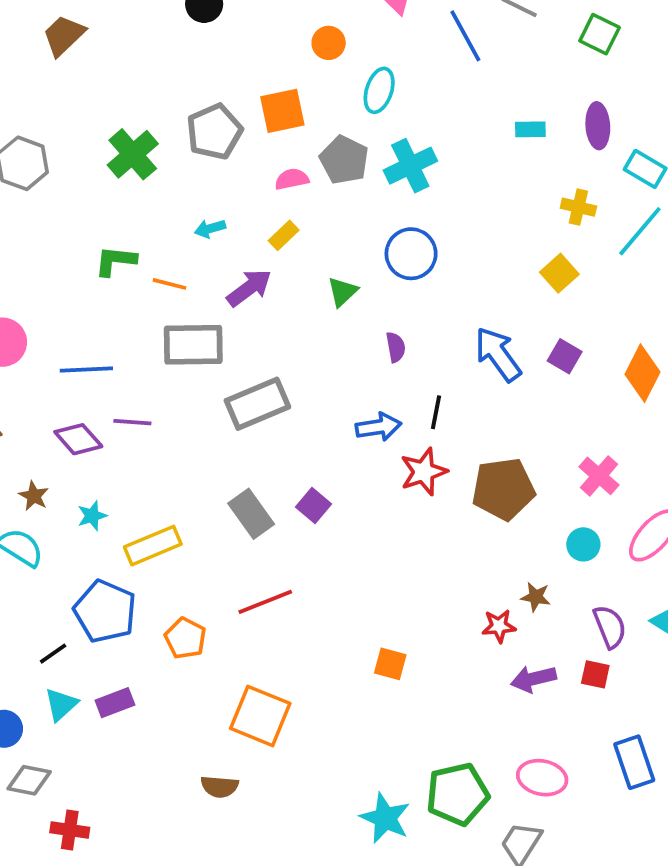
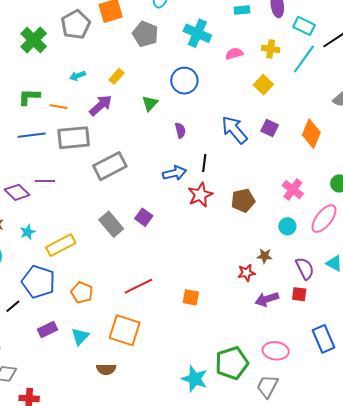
cyan cross: (410, 166) -> (197, 33), moved, turned -36
pink semicircle: (292, 179) -> (234, 54), moved
blue line: (86, 370) -> (32, 135), moved
brown pentagon: (503, 489) -> (243, 200), size x0.7
red line: (265, 602) -> (138, 286), moved
cyan triangle: (61, 704) -> (80, 337), moved

